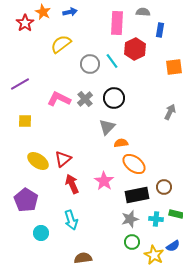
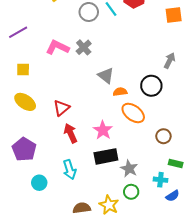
black circle: (114, 98) -> (151, 86), moved
gray triangle: (107, 127) -> (106, 76), turned -36
yellow ellipse: (38, 161) -> (25, 102), moved
black rectangle: (137, 195) -> (106, 156), moved
gray star: (130, 219) -> (129, 169), turned -30
cyan cross: (156, 219) -> (160, 180), moved
yellow star: (154, 255) -> (109, 205), moved

